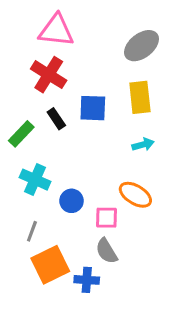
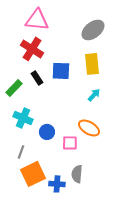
cyan arrow: (143, 145) -> (94, 95), turned -32
gray semicircle: (107, 251) -> (77, 174), moved, turned 36

